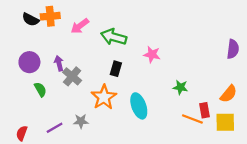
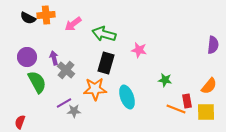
black rectangle: (116, 69) -> (106, 63), size x1.5
green semicircle: (40, 90) -> (37, 82), size x1.6
orange star: (104, 97) -> (95, 89), turned 30
purple line: (55, 128) -> (64, 103), moved

